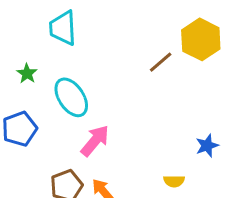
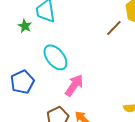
green star: (27, 73) -> (25, 26), moved

